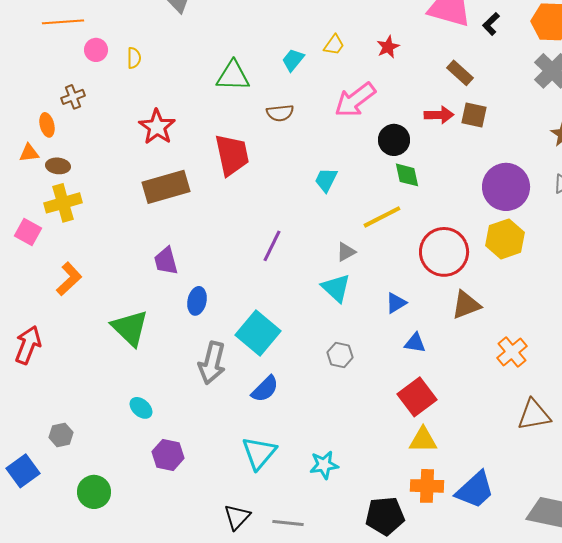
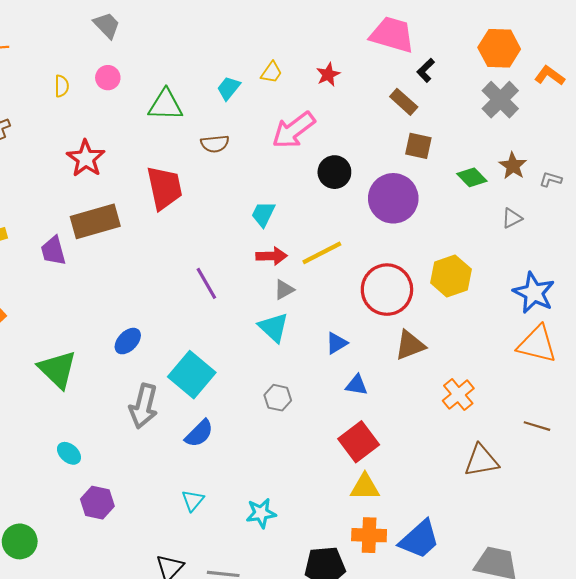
black L-shape: (491, 24) -> (426, 70), moved
pink circle: (96, 50) -> (108, 78), moved
red arrow: (439, 115) -> (272, 256), moved
green diamond: (407, 175) -> (472, 177), moved, turned -32
purple circle: (506, 187) -> (393, 198), moved
purple line: (272, 246) -> (206, 283), turned -56
purple trapezoid: (166, 261) -> (53, 251), moved
blue ellipse: (197, 301) -> (128, 341), turned 32
cyan triangle: (259, 453) -> (193, 501), size x0.6

